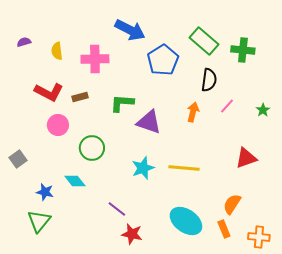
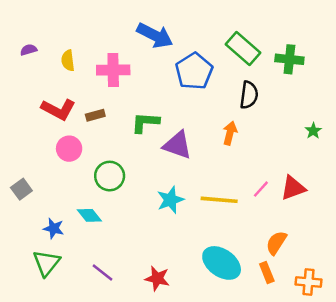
pink line: (227, 106) -> (261, 189), moved
purple line: (117, 209) -> (102, 272), moved

